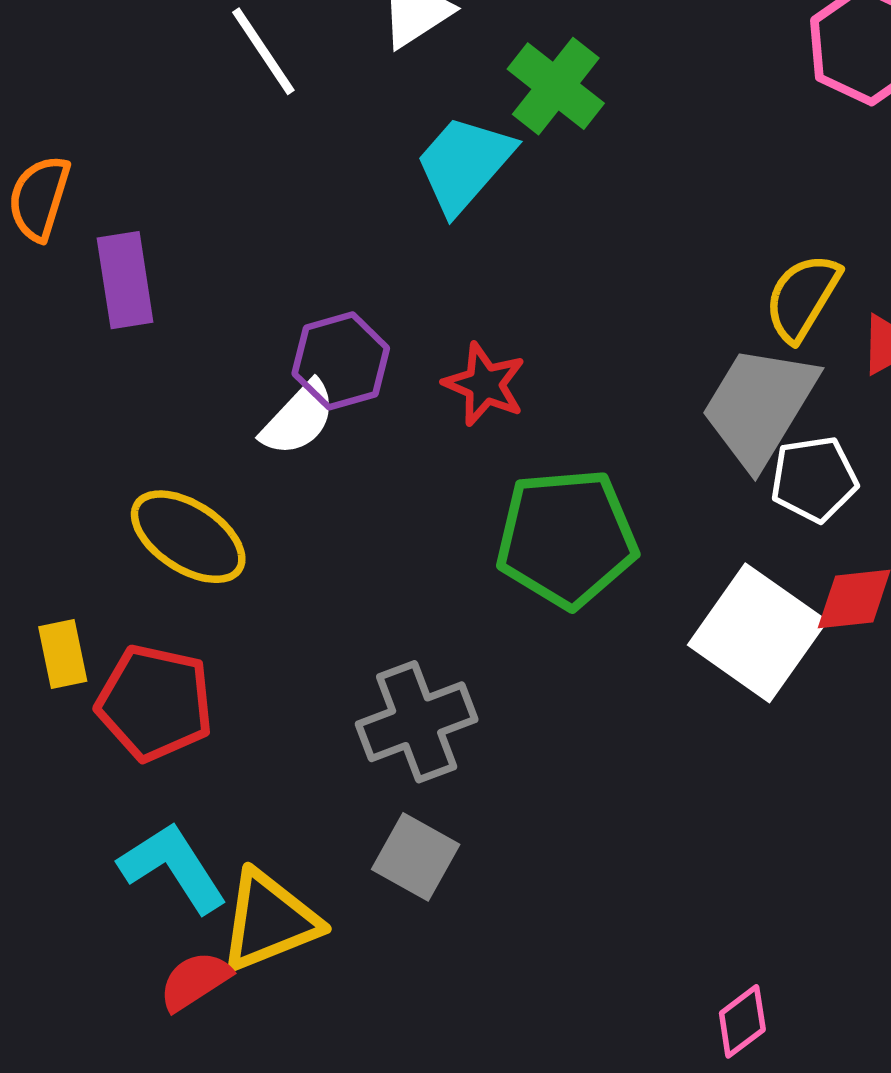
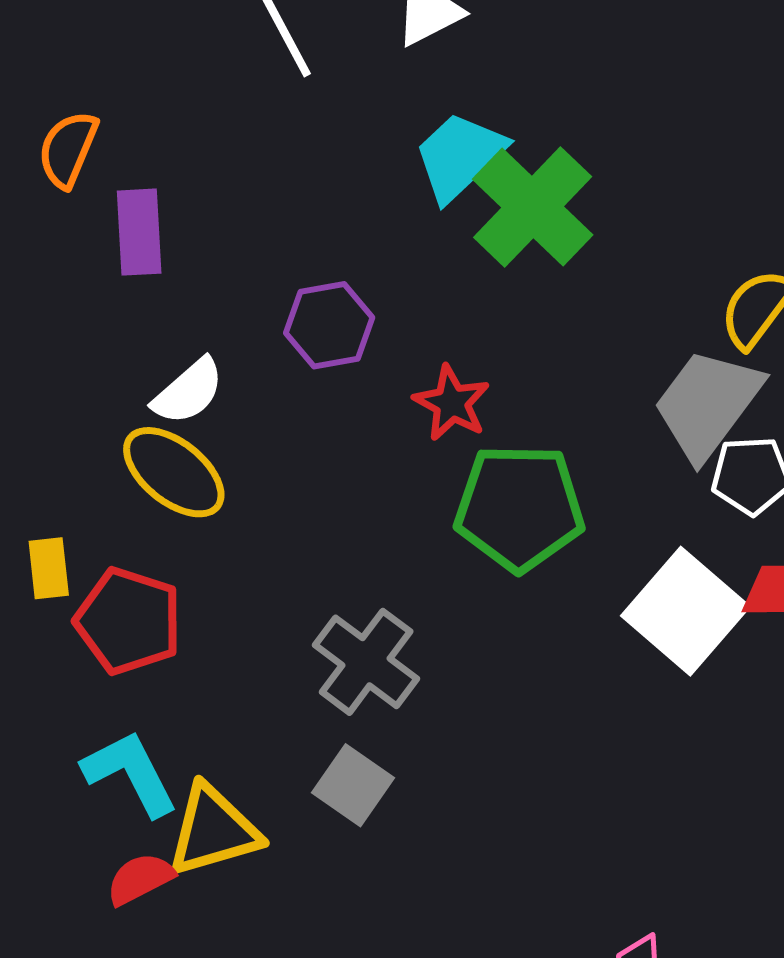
green cross: (556, 86) -> (533, 207), moved, size x1.4
red star: (485, 384) -> (452, 403), moved
white semicircle: (298, 419) -> (188, 391), moved
gray cross: (417, 722) -> (366, 662), turned -38

